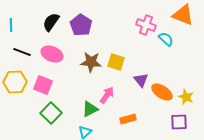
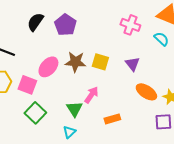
cyan semicircle: (166, 39) -> (161, 39), moved
pink ellipse: (52, 54) -> (48, 67), moved, turned -70
purple triangle: (141, 80) -> (132, 64), moved
green triangle: (90, 109) -> (74, 109), turned -36

